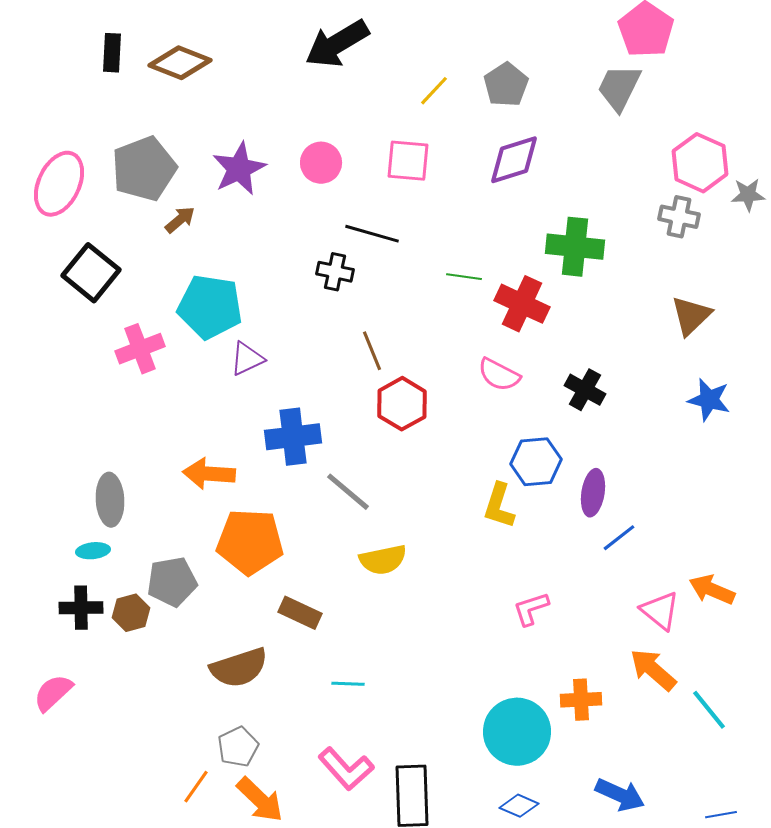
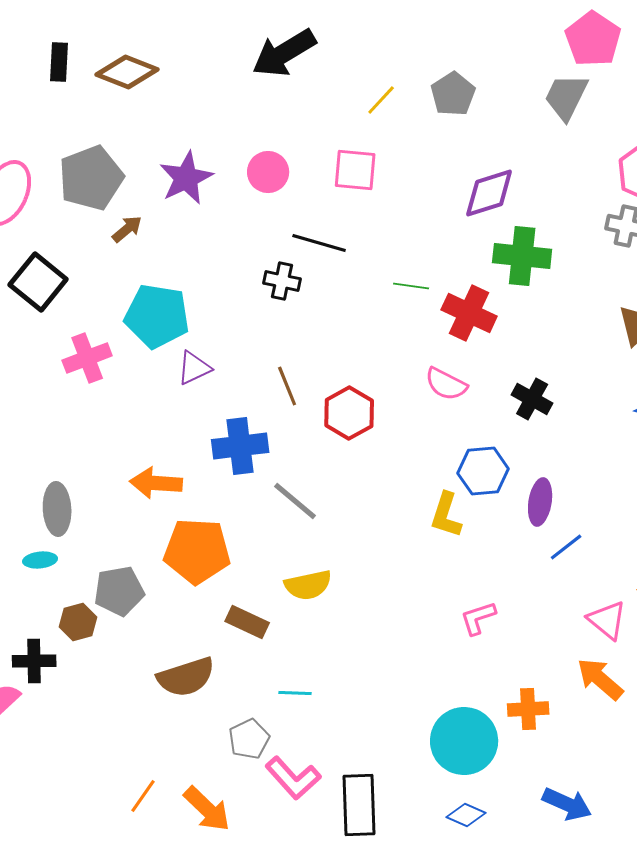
purple diamond: (514, 160) -> (489, 193), moved
brown line: (372, 351) -> (287, 386), moved
yellow semicircle: (383, 560) -> (308, 585), moved
black cross: (81, 608) -> (34, 661), moved
gray pentagon: (238, 747) -> (249, 739), moved

